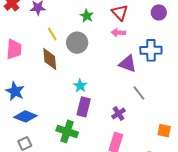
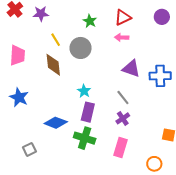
red triangle: (120, 13) -> (123, 17), turned 48
blue cross: (151, 50) -> (160, 76), moved
gray line: (139, 93) -> (123, 97), moved
blue diamond: (25, 116) -> (56, 123), moved
green cross: (67, 131) -> (85, 138), moved

